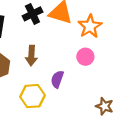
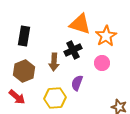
black cross: (32, 14) -> (73, 50), moved

